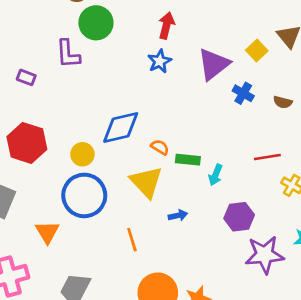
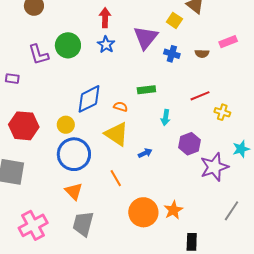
green circle: (96, 23) -> (68, 45), moved
green rectangle: (188, 160) -> (146, 90), moved
orange triangle: (47, 232) -> (74, 191), moved

